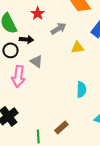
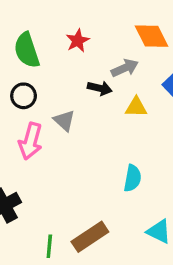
gray arrow: (59, 29) -> (125, 68), moved
black arrow: (27, 39) -> (100, 88), moved
brown rectangle: (61, 128) -> (90, 237), size x1.5

